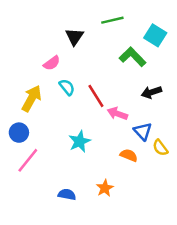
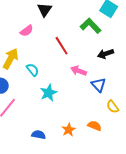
cyan semicircle: (67, 87) -> (33, 70), moved
red line: (96, 96) -> (62, 46), moved
yellow semicircle: (160, 148) -> (113, 107), moved
orange semicircle: (129, 155) -> (95, 126), moved

